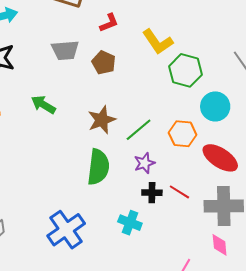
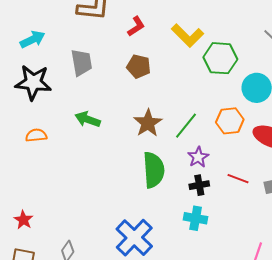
gray trapezoid: (65, 50) -> (81, 63), moved, turned -84
black cross: (152, 193) -> (199, 185), moved

